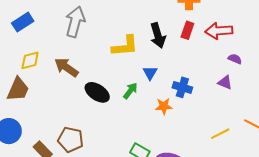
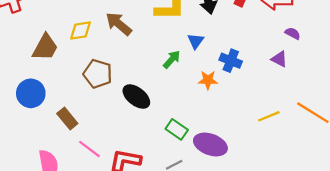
yellow diamond: (30, 60) -> (81, 31), moved
brown arrow: (66, 67) -> (119, 24), moved
black ellipse: (97, 92) -> (136, 97), moved
brown pentagon: (71, 140) -> (98, 74), moved

